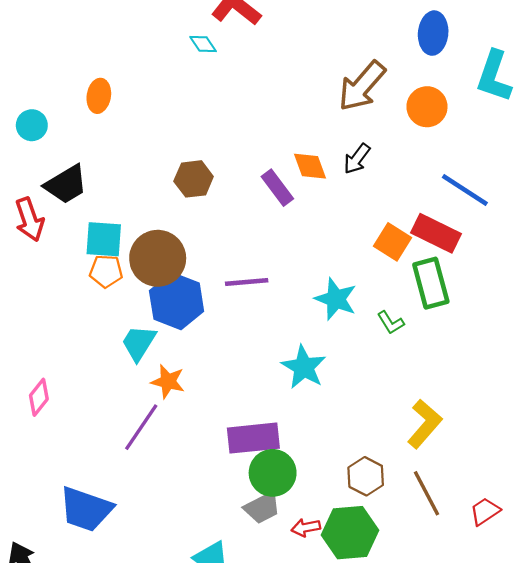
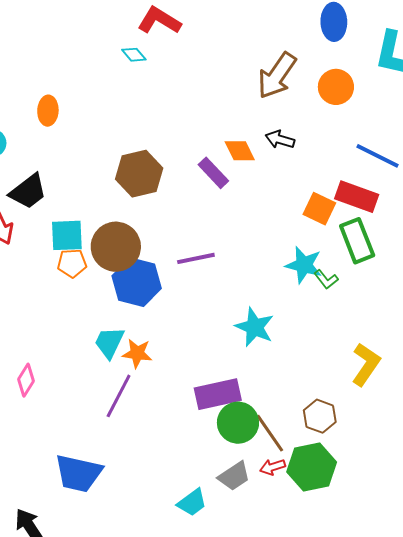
black arrow: (357, 159) -> (280, 139), turned 76
brown hexagon: (194, 179) -> (139, 174), size x1.4
cyan star: (336, 299) -> (304, 265), moved
cyan trapezoid: (139, 343) -> (109, 342), moved
brown line: (426, 493) -> (270, 433), moved
gray trapezoid: (262, 508) -> (234, 476), moved

